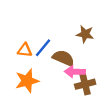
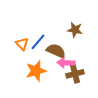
orange triangle: (25, 50) -> (22, 44), turned 40
orange star: (27, 81) -> (36, 71), moved

